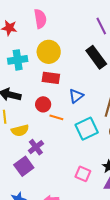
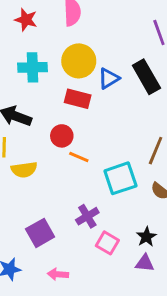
blue triangle: (76, 96) -> (109, 78), moved
purple cross: (36, 147) -> (87, 216), moved
purple square: (24, 166) -> (40, 233), moved

